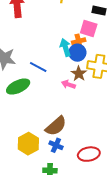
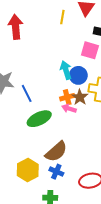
orange cross: (79, 41) -> (67, 97), moved
blue line: (38, 67) -> (27, 93), moved, turned 36
green ellipse: (18, 87) -> (39, 119), moved

